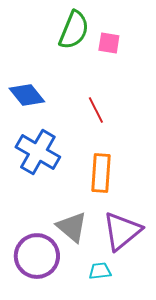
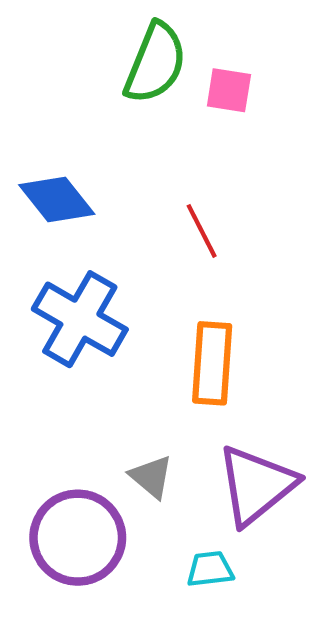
gray triangle: (72, 227) -> (151, 477), size x0.7

